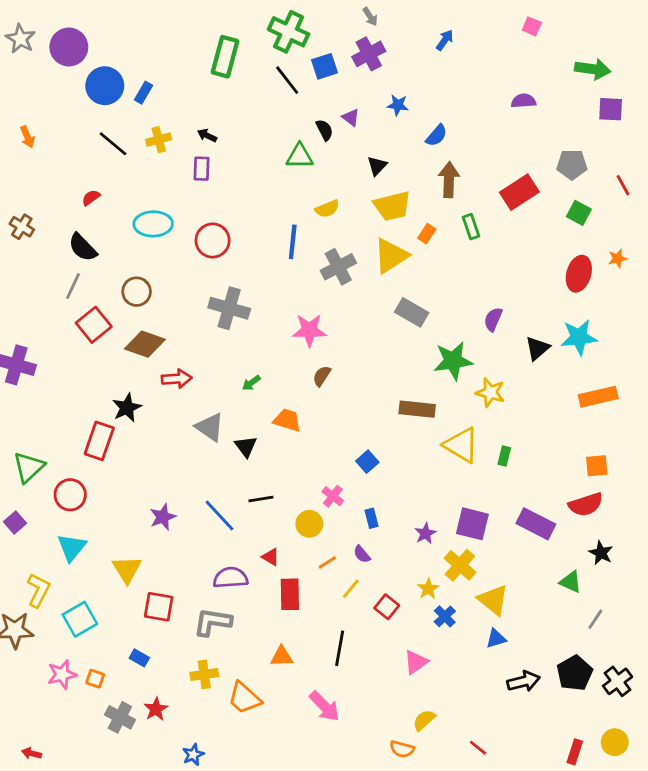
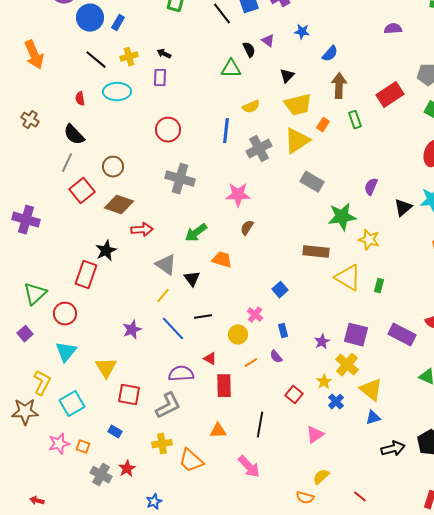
orange arrow: (27, 137) -> (34, 55), size x1.8
red semicircle: (91, 198) -> (80, 99), turned -64
cyan ellipse: (153, 224) -> (117, 92), moved
green arrow: (251, 383) -> (196, 233), size x1.6
yellow line: (351, 589) -> (163, 296), moved
gray L-shape: (213, 622) -> (168, 406), turned 144

